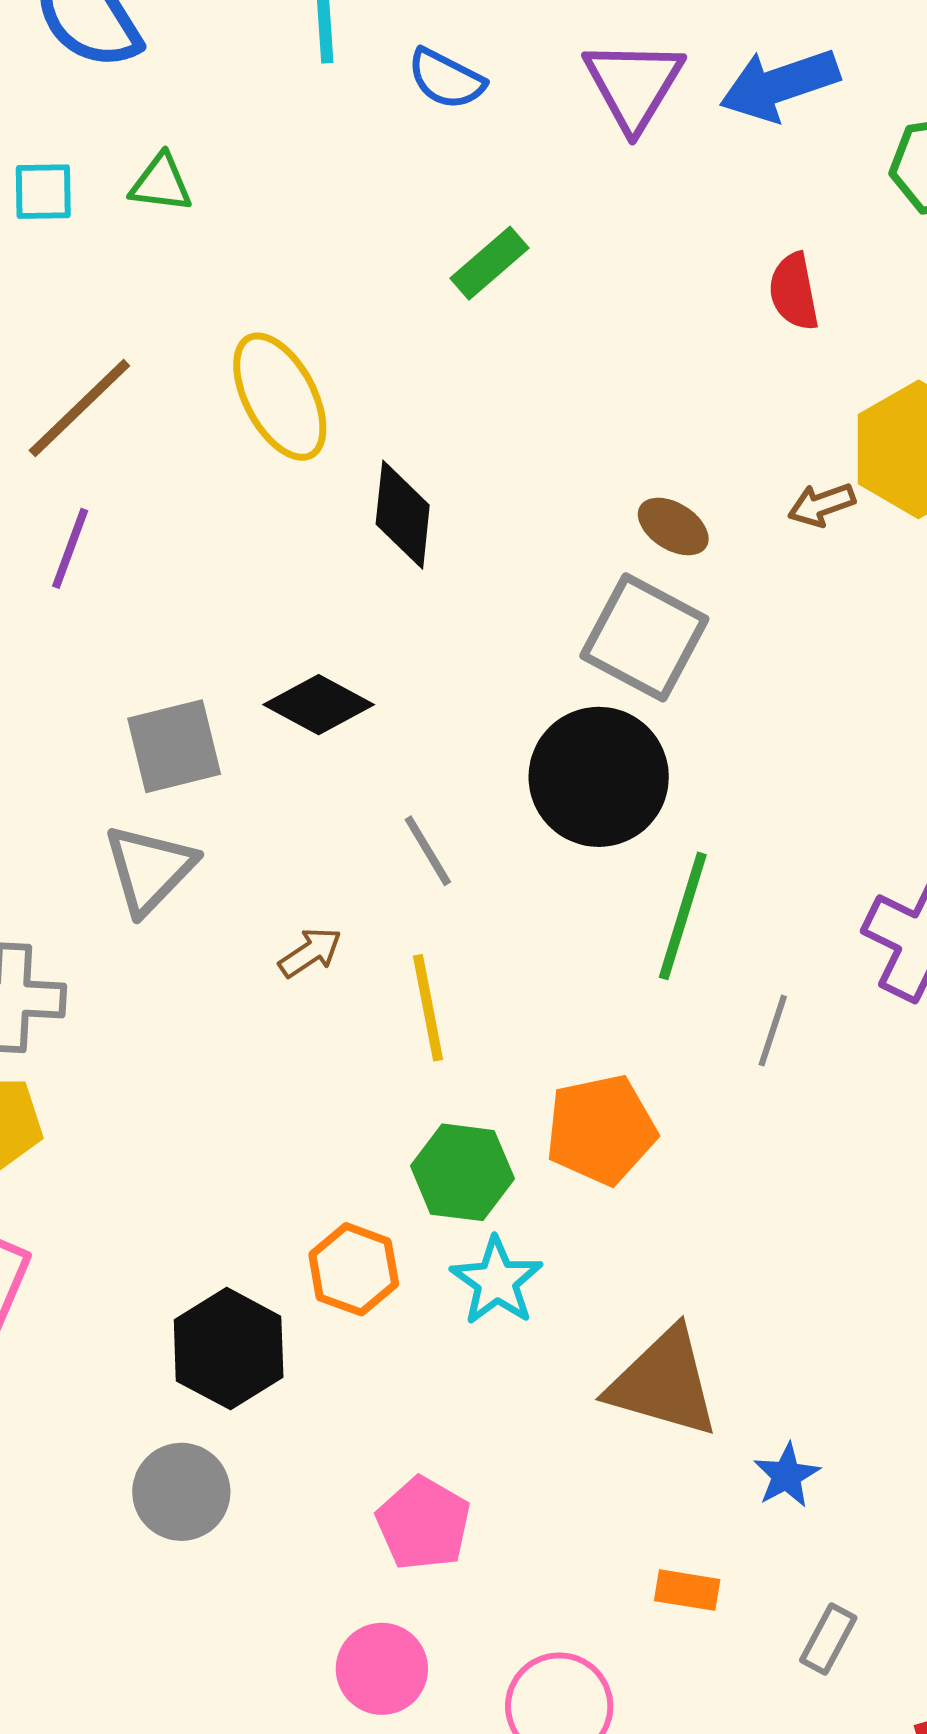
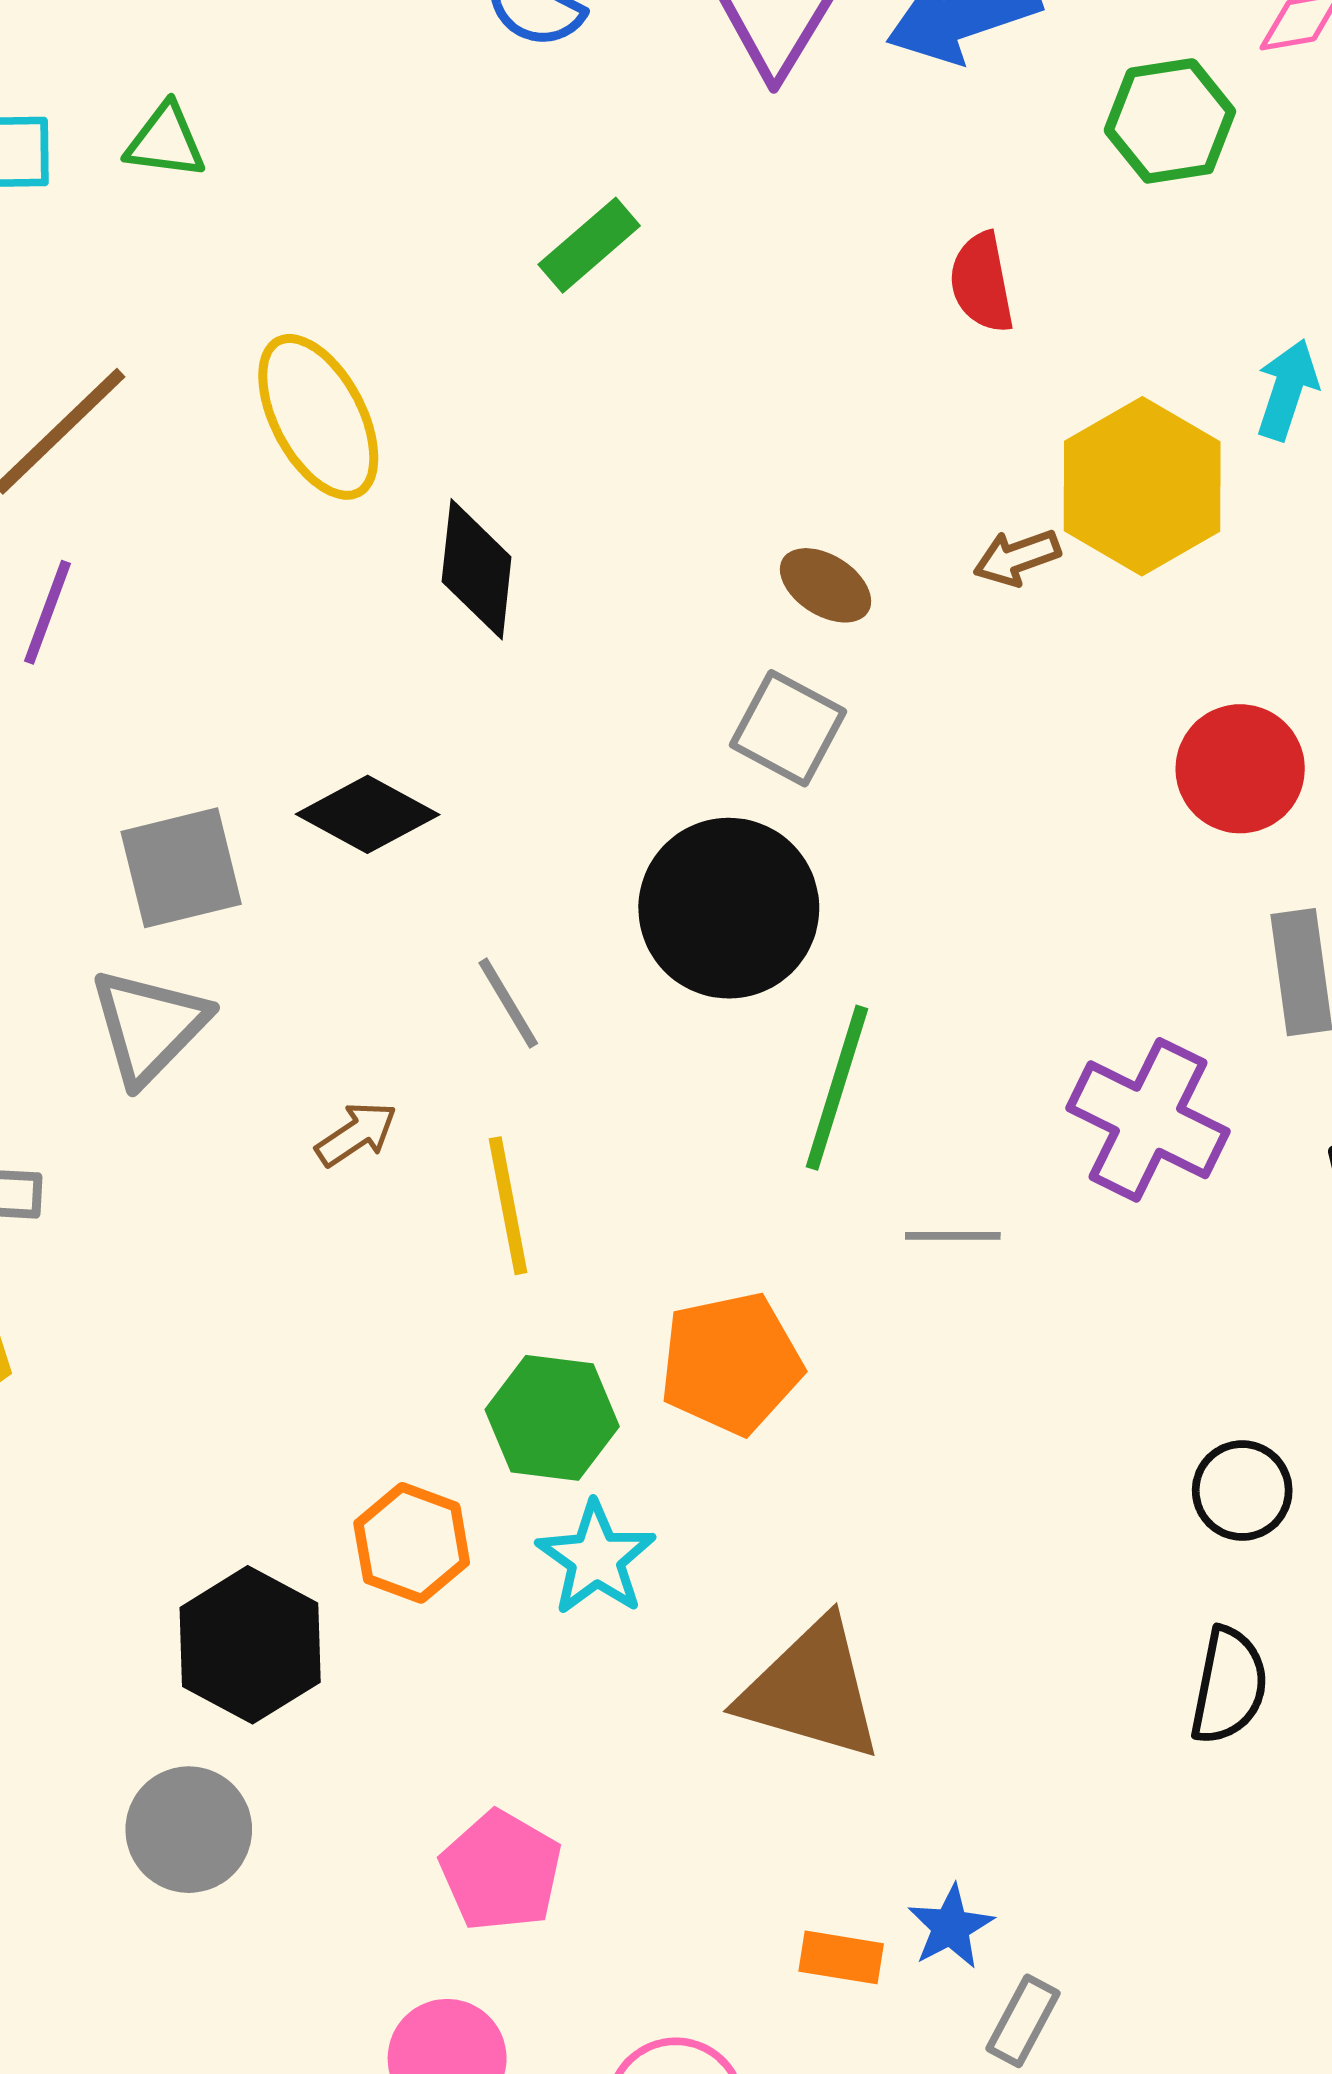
gray square: (644, 637) -> (788, 728), size x0.7
gray line: (773, 1031) -> (953, 1236), turned 72
blue star: (787, 1475) -> (951, 1927), moved

